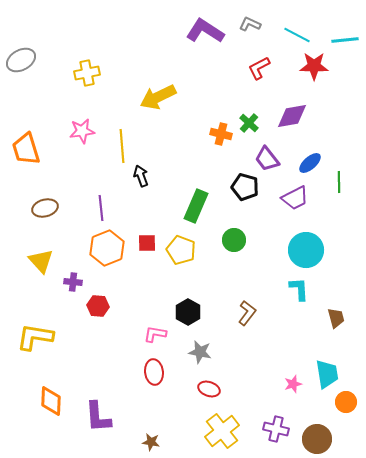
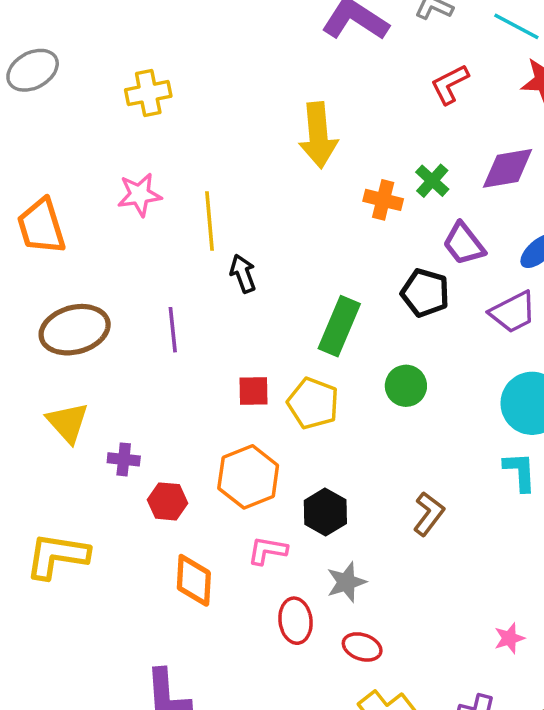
yellow arrow: (158, 97) -> (318, 135), moved, turned -69
brown ellipse: (45, 208) -> (75, 330), size x1.5
orange hexagon: (107, 248) -> (248, 477), moved
gray star: (200, 352) -> (346, 582), turned -30
red ellipse: (154, 372) -> (295, 621), moved
orange diamond: (51, 401) -> (194, 580), moved

